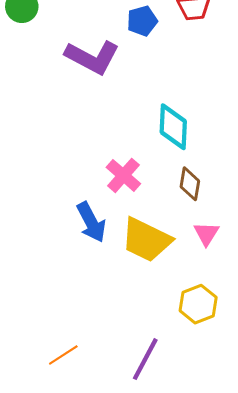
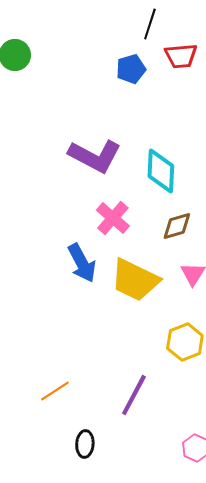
purple L-shape: (92, 57) -> (95, 156), moved
brown diamond: (190, 184) -> (177, 226), turned 64

